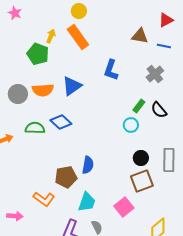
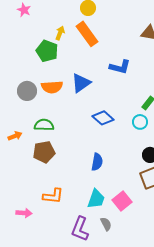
blue L-shape: (111, 70) -> (120, 67), turned -95
blue diamond: (61, 122) -> (103, 118), moved
brown pentagon: (66, 177) -> (44, 152), moved
orange L-shape: (44, 199) -> (53, 196), turned -30
pink square: (124, 207) -> (122, 201), moved

